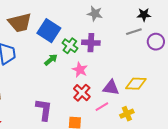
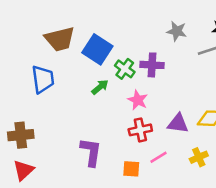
gray star: (95, 14) -> (177, 31), moved
red cross: (82, 93) -> (140, 130), turned 36
pink line: (102, 107) -> (158, 157), moved

